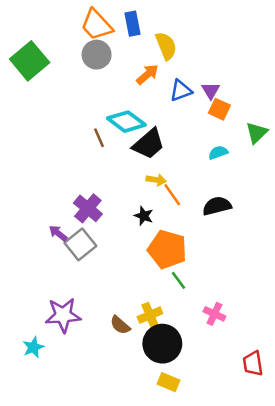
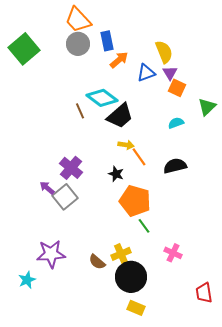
blue rectangle: (133, 24) -> (107, 41), moved
yellow semicircle: (166, 46) -> (164, 52), moved

